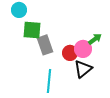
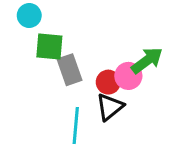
green arrow: (95, 39) -> (147, 60), size x1.5
black triangle: (83, 69) -> (110, 107), moved

